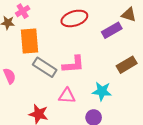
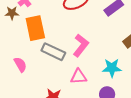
pink L-shape: (73, 64) -> (81, 45), turned -40

